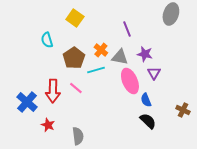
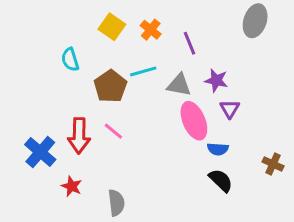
orange cross: (101, 50) -> (151, 30), moved
cyan line: (96, 70) -> (143, 71), moved
blue semicircle: (146, 100) -> (218, 149), turned -64

